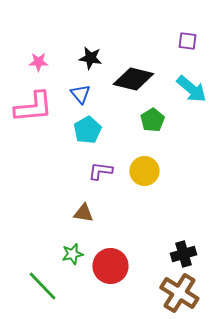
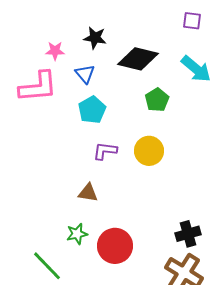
pink star: (38, 62) -> (55, 51), moved

